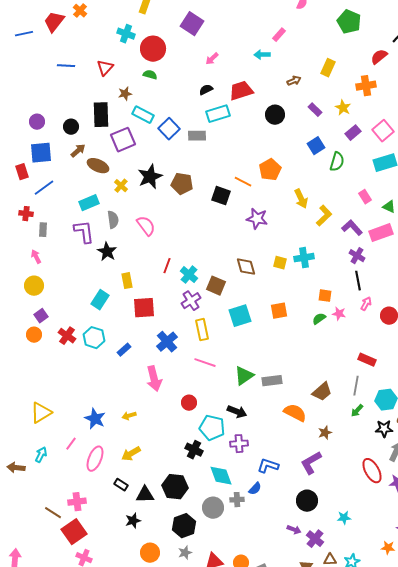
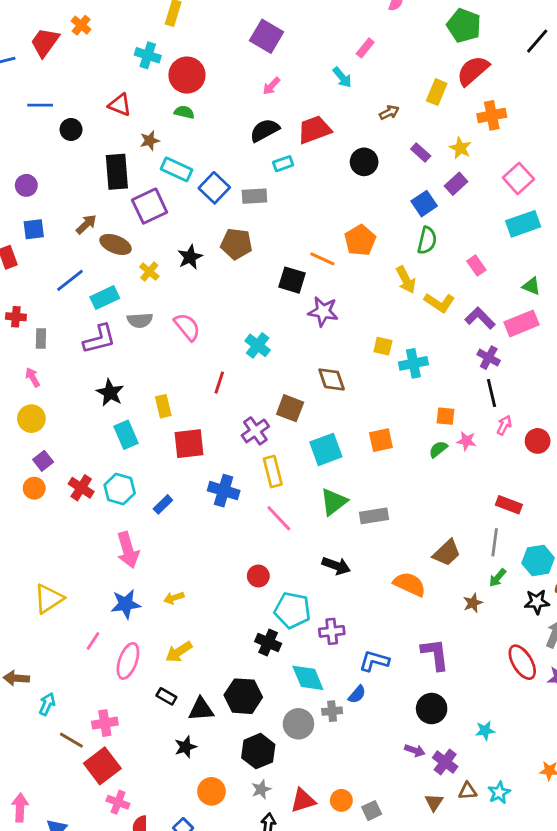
purple square: (192, 24) -> (267, 36), moved
cyan arrow: (262, 55) -> (342, 77), turned -126
red semicircle: (379, 57) -> (473, 71), moved, size x1.4
blue line: (66, 66) -> (40, 105), moved
red triangle: (105, 68) -> (120, 105), turned -48
black semicircle: (206, 90) -> (265, 130), size x1.5
cyan rectangle: (218, 114) -> (283, 164), size x0.6
black circle: (71, 127) -> (71, 130), moved
purple rectangle: (353, 133) -> (456, 184), moved
blue square: (41, 153) -> (34, 229), size x0.7
green semicircle: (337, 162) -> (427, 240), moved
black star: (150, 177) -> (190, 257), size x0.7
brown pentagon: (182, 184) -> (236, 244), moved
blue line: (44, 188) -> (70, 280), moved
pink rectangle: (365, 197) -> (476, 266), moved
yellow L-shape: (324, 216) -> (439, 303), turned 80
purple star: (257, 219) -> (323, 312), moved
gray semicircle: (113, 220) -> (140, 320), turned 96
purple L-shape: (84, 232) -> (99, 339), turned 85
black star: (107, 252) -> (110, 393), moved
yellow square: (280, 263) -> (383, 346), moved
cyan cross: (189, 275) -> (258, 345), moved
cyan rectangle: (100, 300) -> (126, 435), turned -54
blue cross: (167, 342) -> (224, 491), turned -30
pink line: (205, 363) -> (279, 518), turned 30
green triangle: (244, 376) -> (334, 502), moved
pink arrow: (154, 379) -> (128, 550), moved
gray rectangle: (272, 381) -> (374, 516), moved
black arrow: (237, 412) -> (336, 566), moved
blue star: (95, 419) -> (126, 604), turned -30
brown star: (325, 433) -> (473, 603), moved
cyan arrow: (41, 455) -> (47, 704), moved
purple L-shape: (311, 463) -> (435, 654), turned 115

